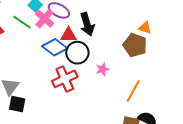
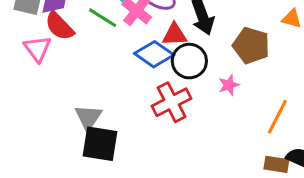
brown pentagon: (135, 45) -> (251, 45), moved
black square: (17, 104) -> (100, 144), size x1.4

